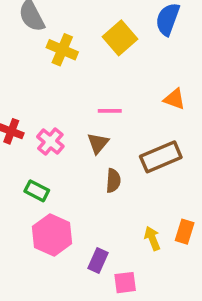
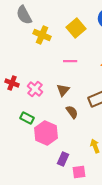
pink line: (110, 111) -> (70, 61), moved
brown semicircle: (113, 181) -> (72, 112), turned -40
pink hexagon: (52, 235) -> (46, 133), moved

